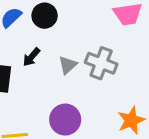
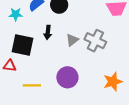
black arrow: (31, 57) -> (48, 32), turned -40

